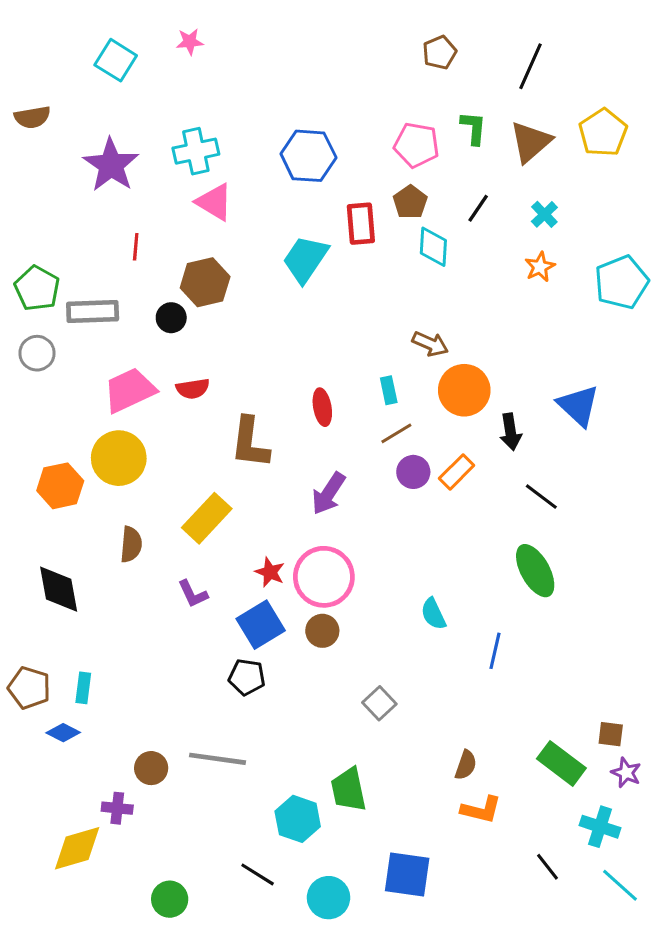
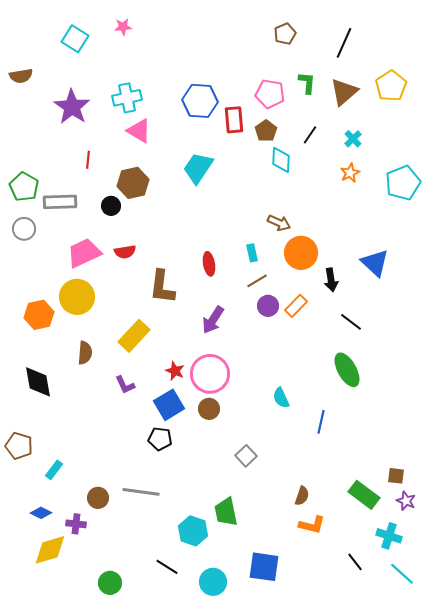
red rectangle: (361, 224) -> (234, 120), moved
cyan rectangle: (83, 688) -> (54, 470), moved, turned 30
blue diamond: (63, 733) -> (41, 513), moved

